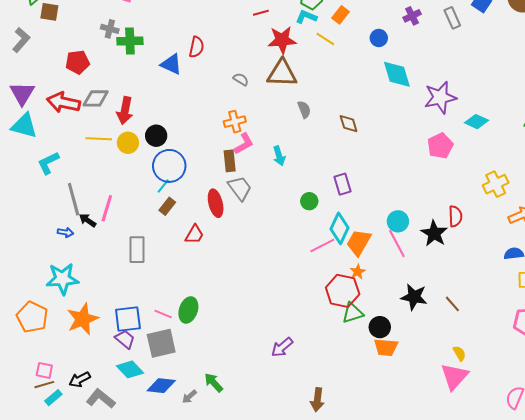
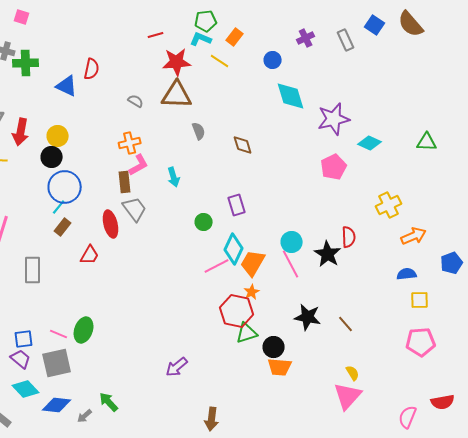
yellow circle: (128, 143) -> (58, 136), moved
blue square: (128, 319) -> (24, 339), size x0.7

